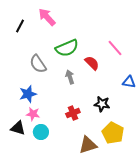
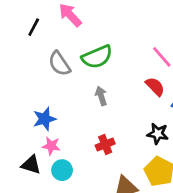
red semicircle: (92, 63) -> (155, 87), moved
gray semicircle: (38, 64) -> (59, 64), moved
black star: (102, 104) -> (158, 134), moved

